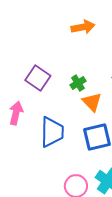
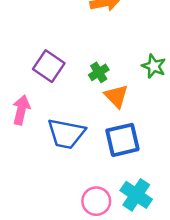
blue trapezoid: (52, 132) -> (66, 134), turned 100

